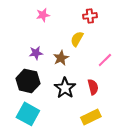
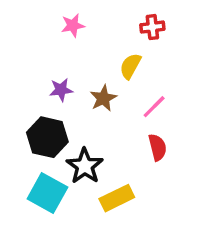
pink line: (105, 60) -> (154, 107), moved
black star: (65, 88) -> (85, 166), moved
yellow rectangle: (91, 117) -> (117, 198), moved

